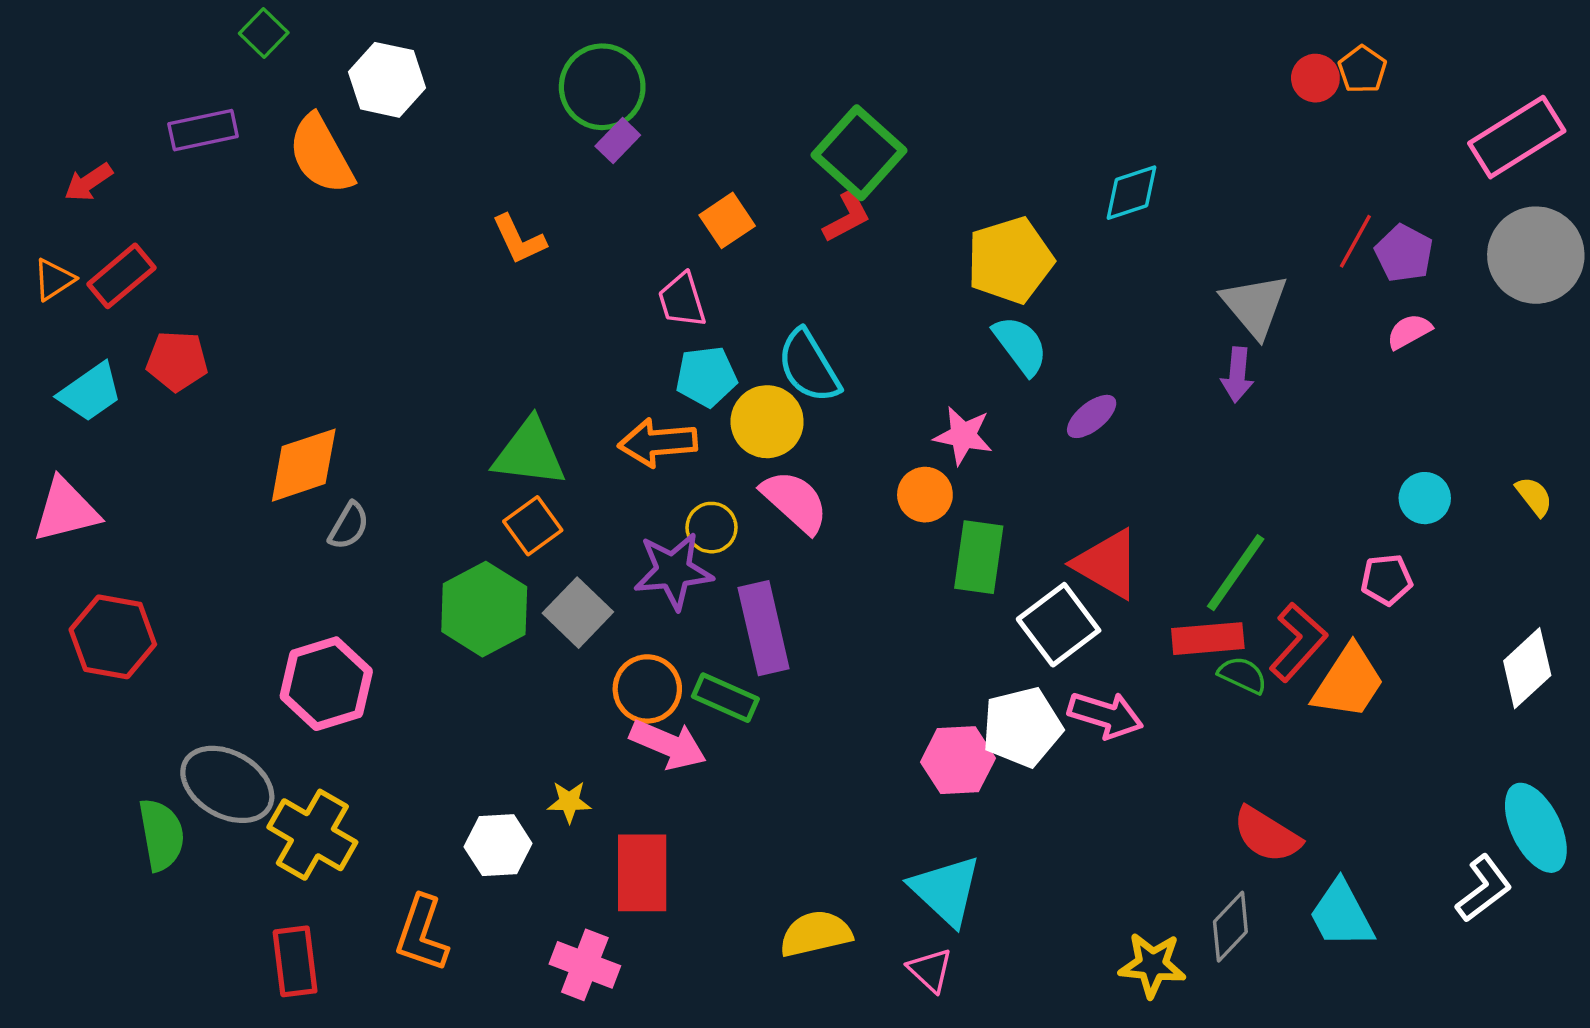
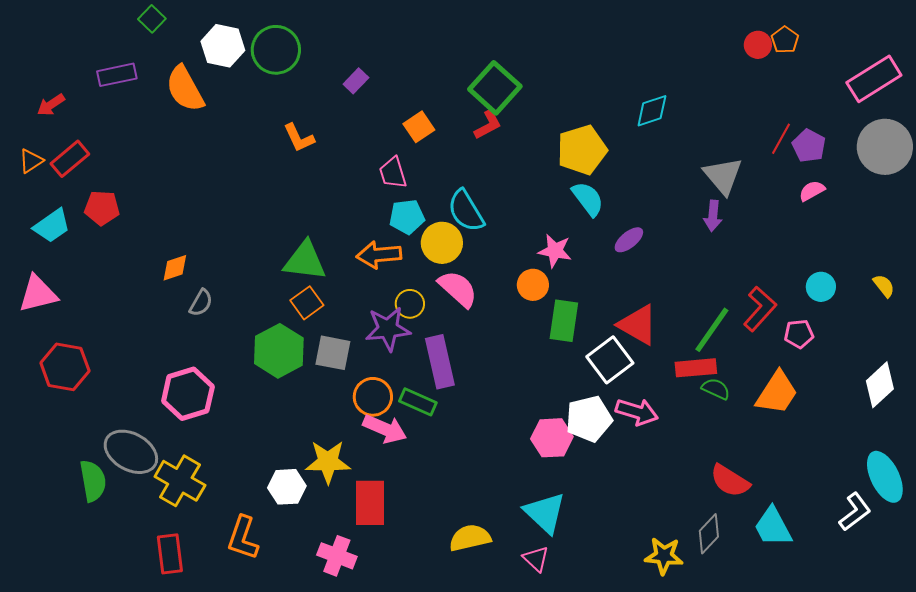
green circle: (602, 87) -> (276, 50), moved
orange diamond: (304, 465) -> (175, 268), size x0.6
gray square: (578, 613) -> (333, 353), turned -33
red L-shape: (1298, 642) -> (760, 309), moved
yellow star: (569, 802) -> (328, 462), size x1.8

